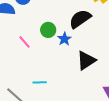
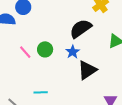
green circle: (48, 30) -> (45, 49), moved
blue star: (64, 39) -> (73, 52), moved

